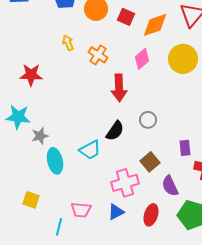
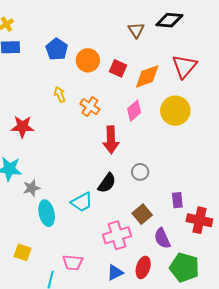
blue triangle: (116, 212) -> (115, 272), moved

